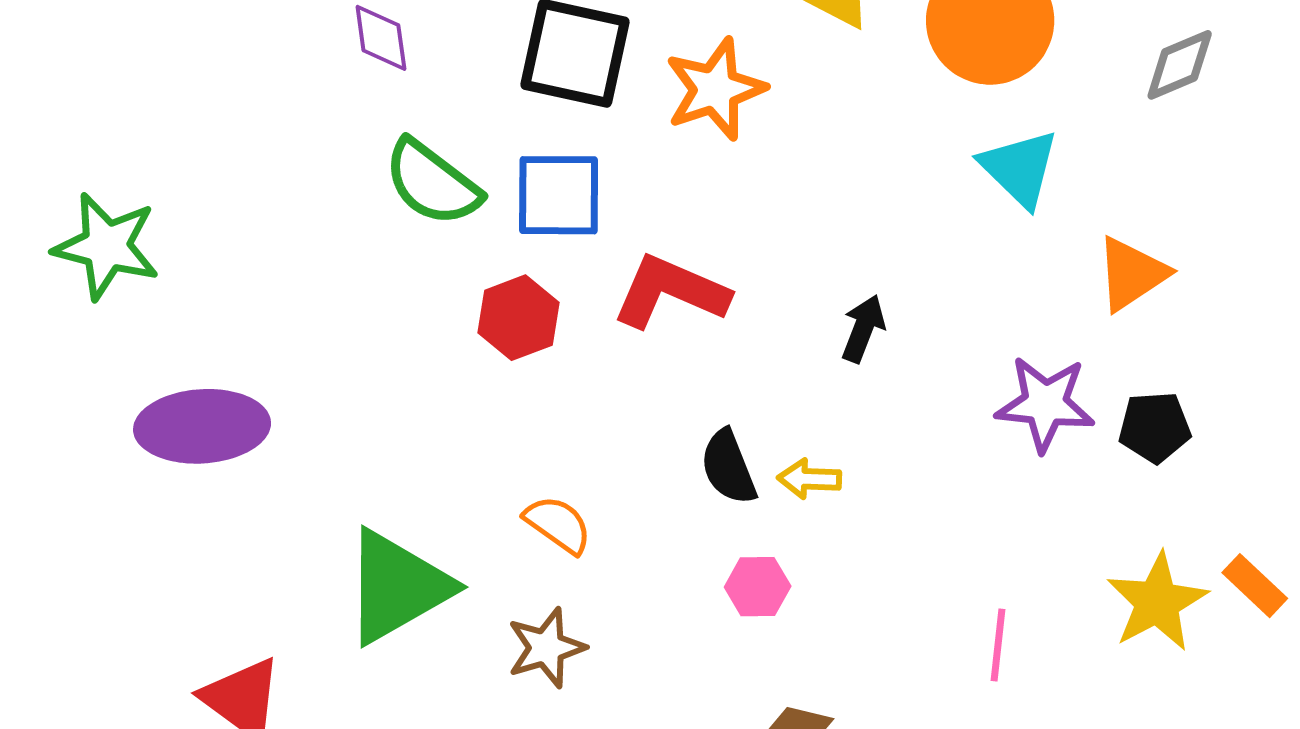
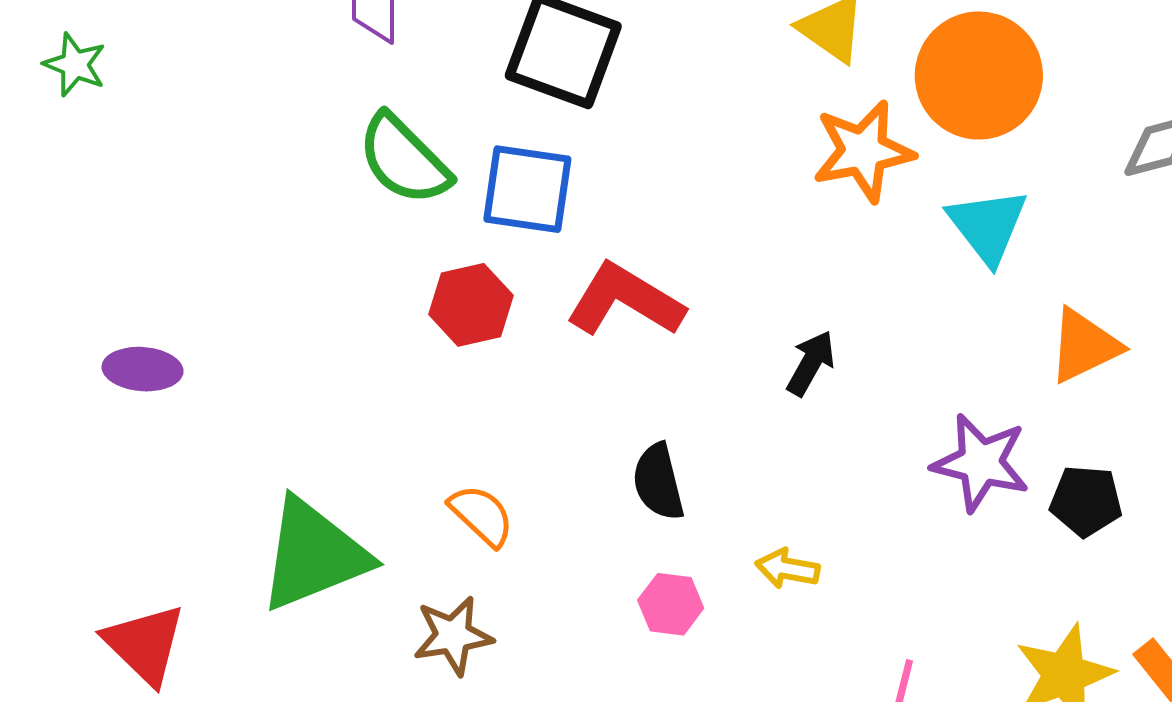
orange star: (715, 89) -> (863, 151), moved
green star: (106, 246) -> (75, 65), moved, size x0.6
purple ellipse: (202, 426) -> (143, 369), size x0.6
yellow arrow: (809, 479) -> (787, 569), moved

